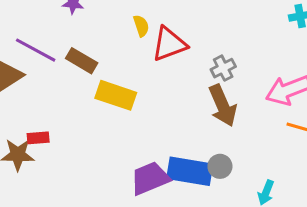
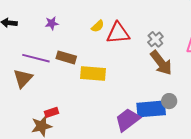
yellow semicircle: (141, 26) -> (98, 26), turned 80
red triangle: (169, 44) -> (118, 33), turned 30

